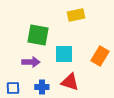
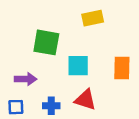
orange rectangle: (100, 56) -> (122, 68), turned -30
purple arrow: (31, 62) -> (26, 79), moved

